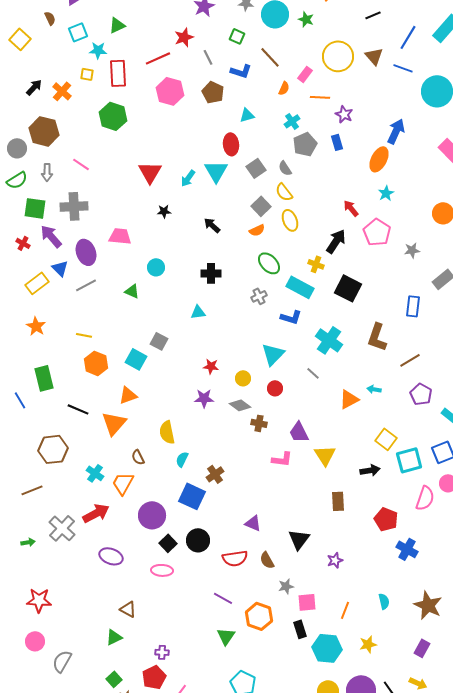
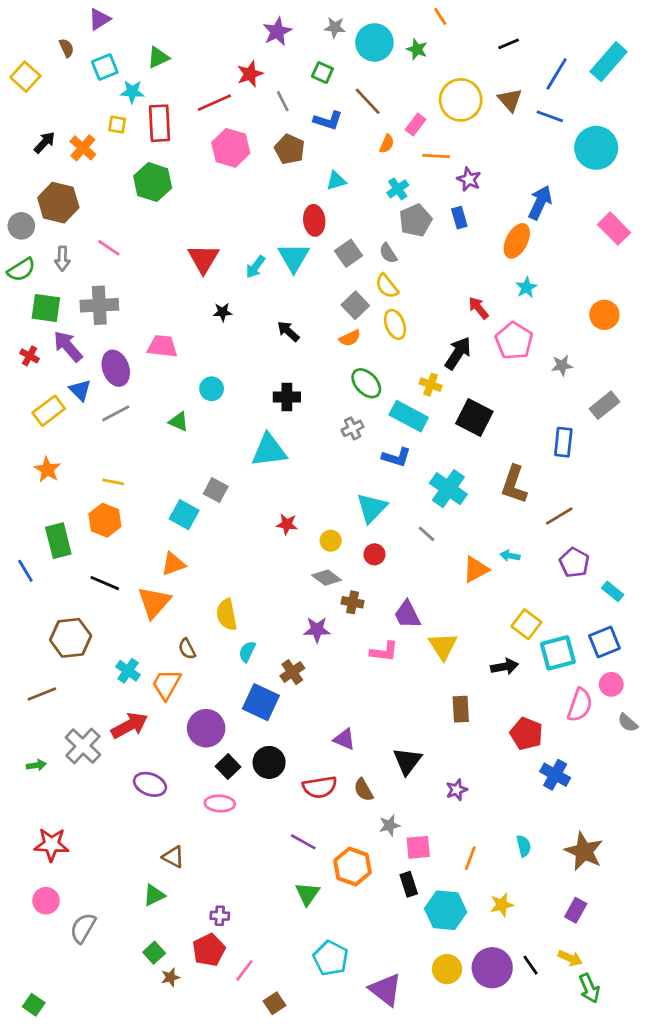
cyan triangle: (198, 312) -> (269, 450), size x1.8
orange hexagon: (96, 363) -> (105, 520), moved
purple star: (204, 398) -> (317, 630), moved

